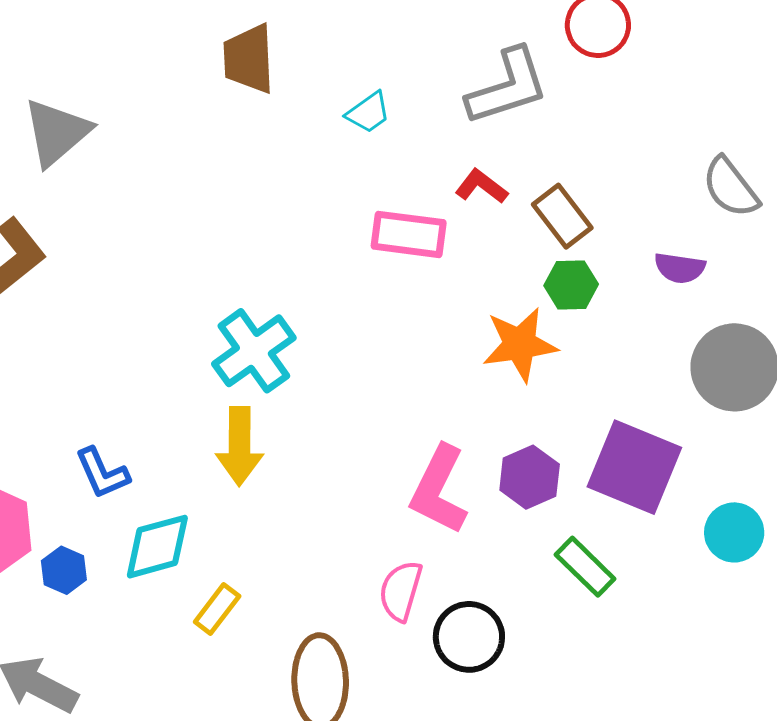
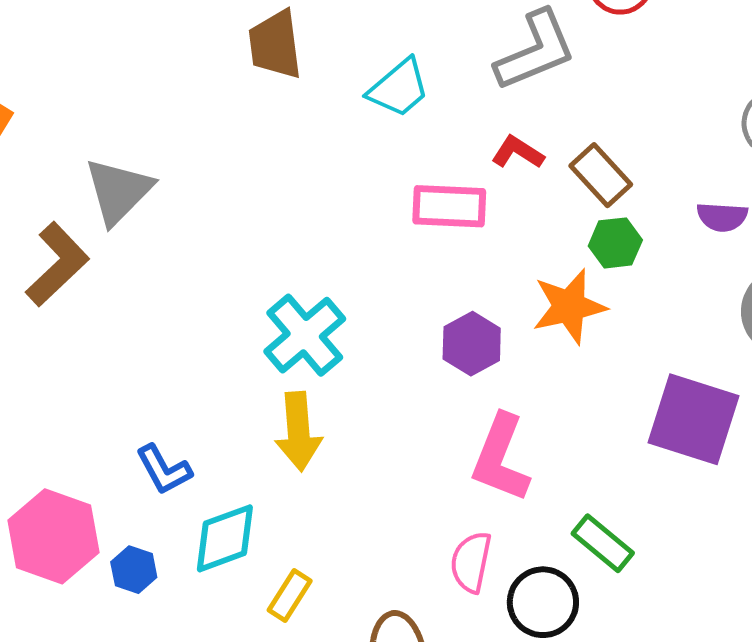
cyan trapezoid: (368, 113) -> (399, 88), size x1.4
gray triangle: (57, 132) -> (118, 191), moved
purple hexagon: (530, 477) -> (472, 344), moved
green rectangle: (585, 567) -> (603, 543), moved

